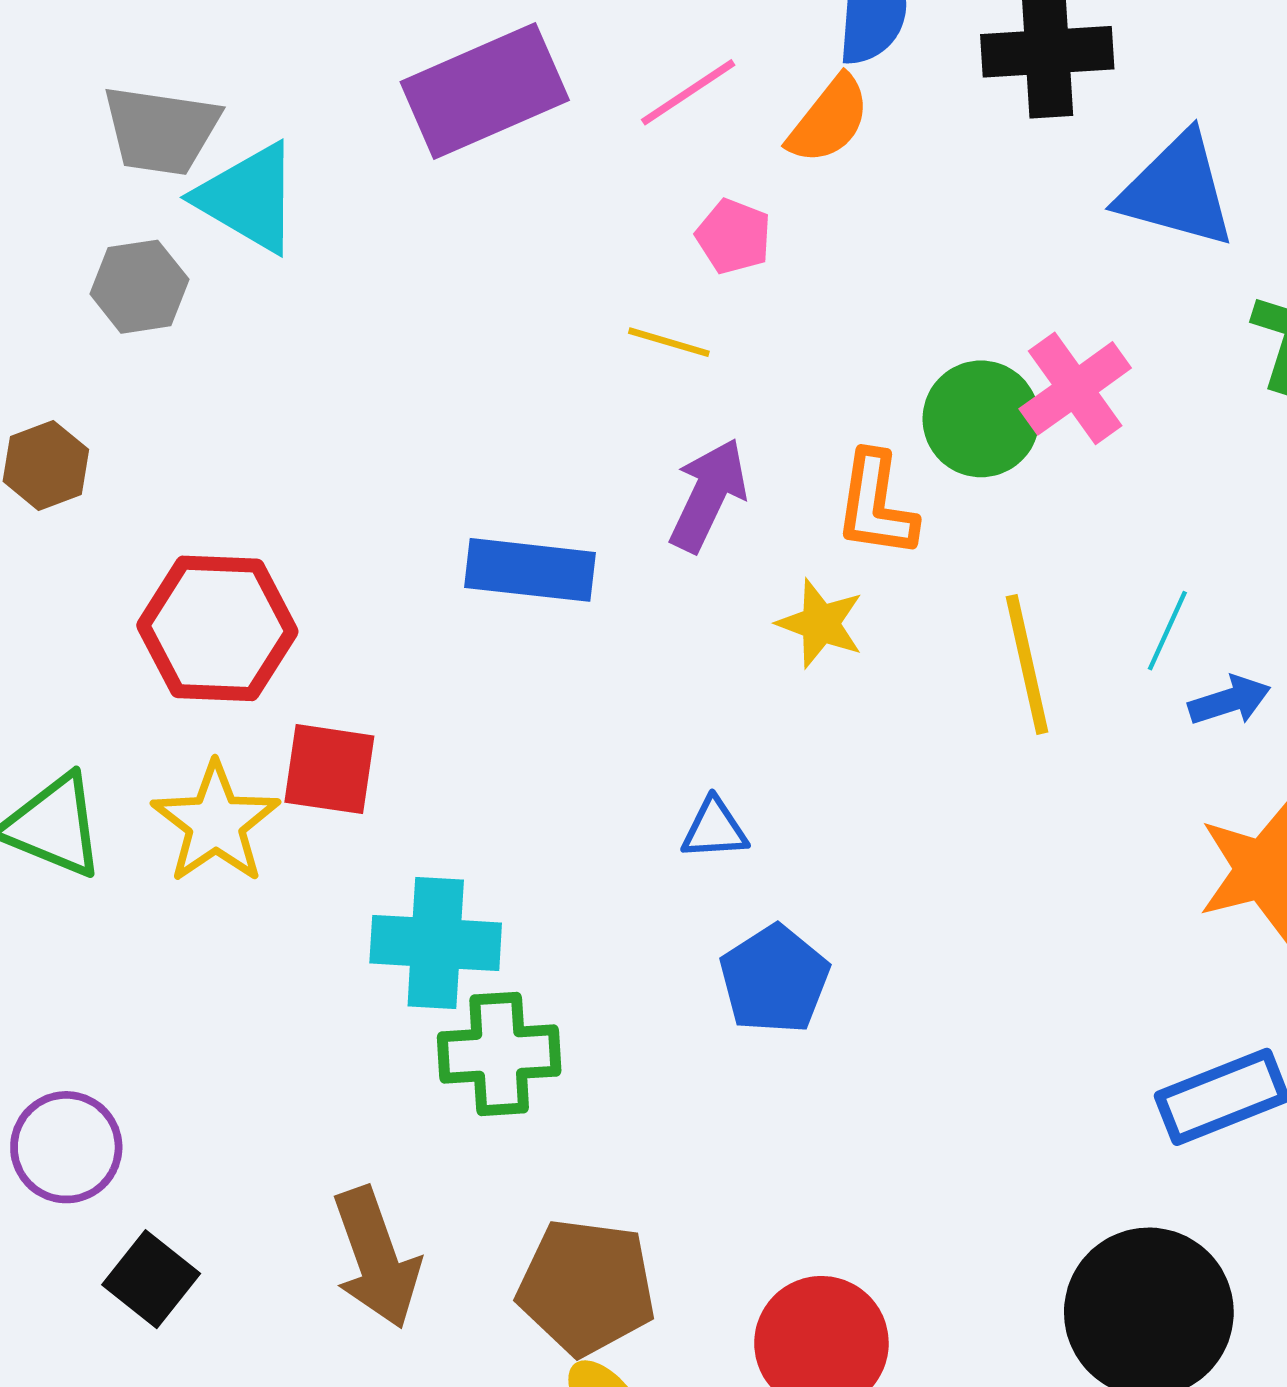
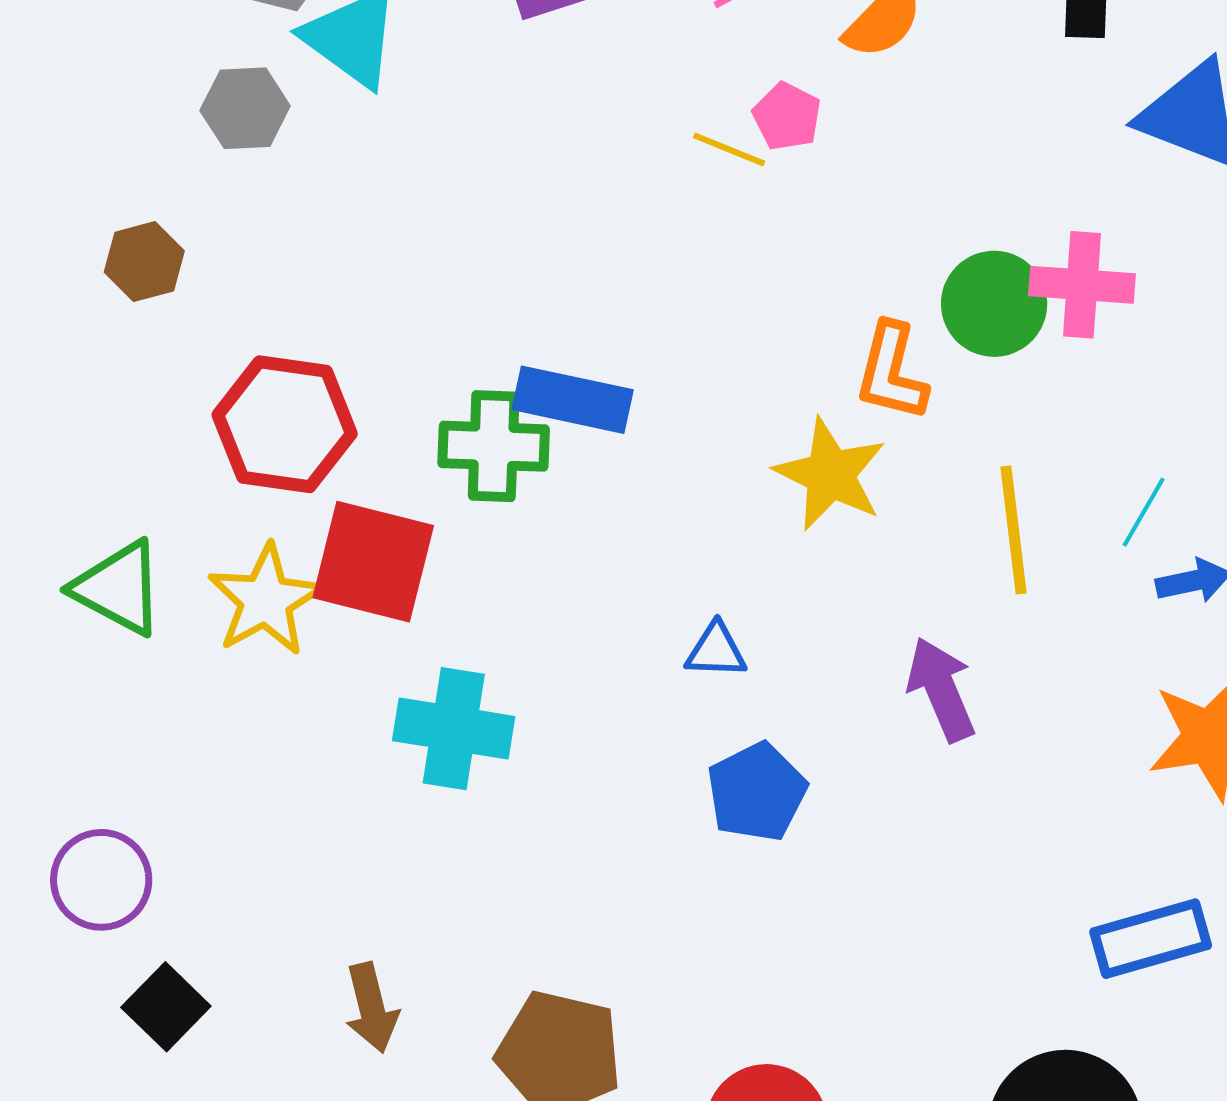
yellow line: (669, 342) -> (729, 149), moved
pink cross: (1075, 388) -> (1082, 285), turned 34
purple arrow: (708, 495) -> (941, 689), moved, turned -54
yellow star: (820, 624) -> (830, 474), size x1.4
red square: (329, 769) -> (373, 562), size x1.4
green cross: (499, 1054) -> (494, 446), moved
brown arrow: (376, 1258) -> (372, 1008), size x0.7

